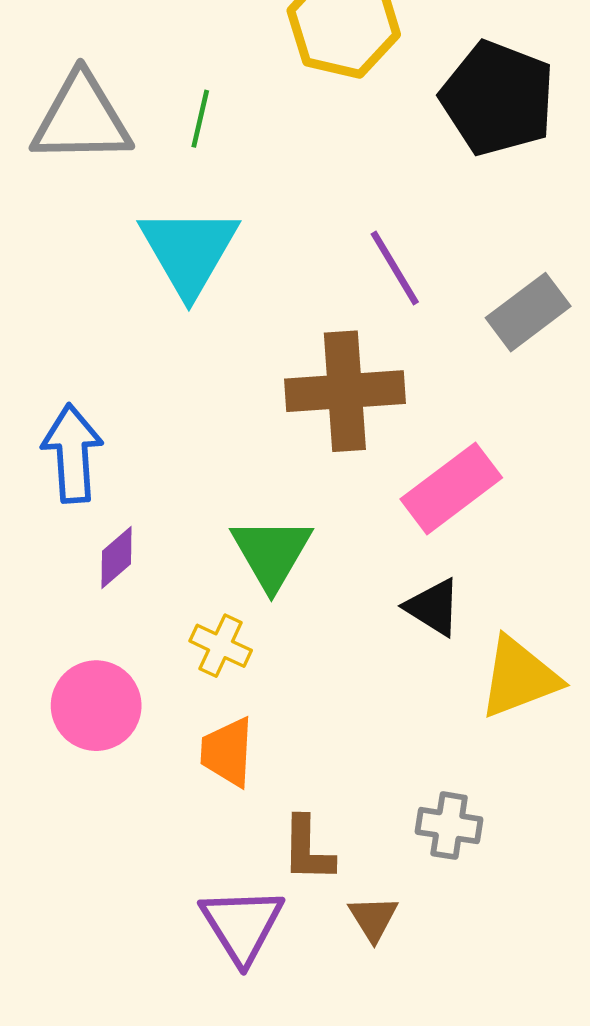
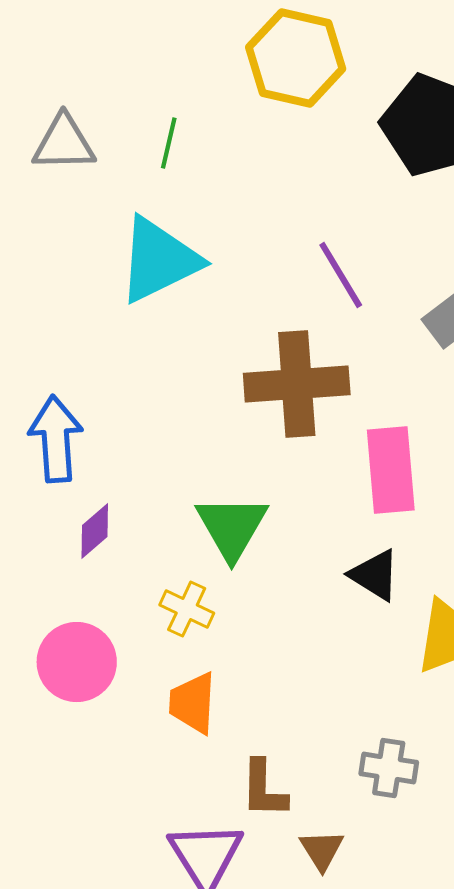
gray triangle: (81, 119) -> (64, 143), size x0.7
cyan triangle: (189, 251) -> (159, 260), turned 34
pink rectangle: (451, 488) -> (391, 470), turned -58

